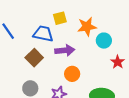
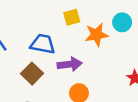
yellow square: (60, 18) -> (72, 17), moved
cyan circle: (104, 41) -> (122, 22), moved

